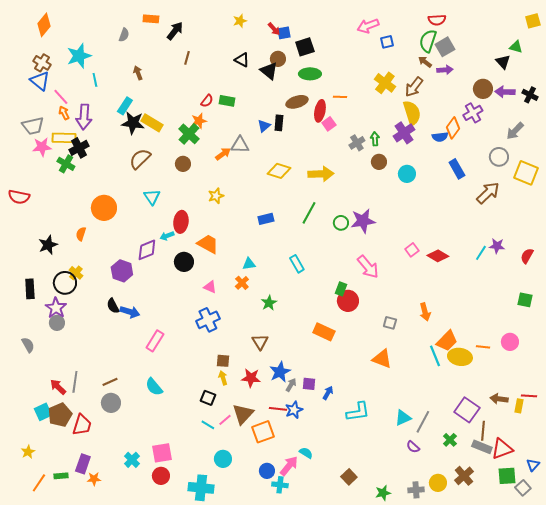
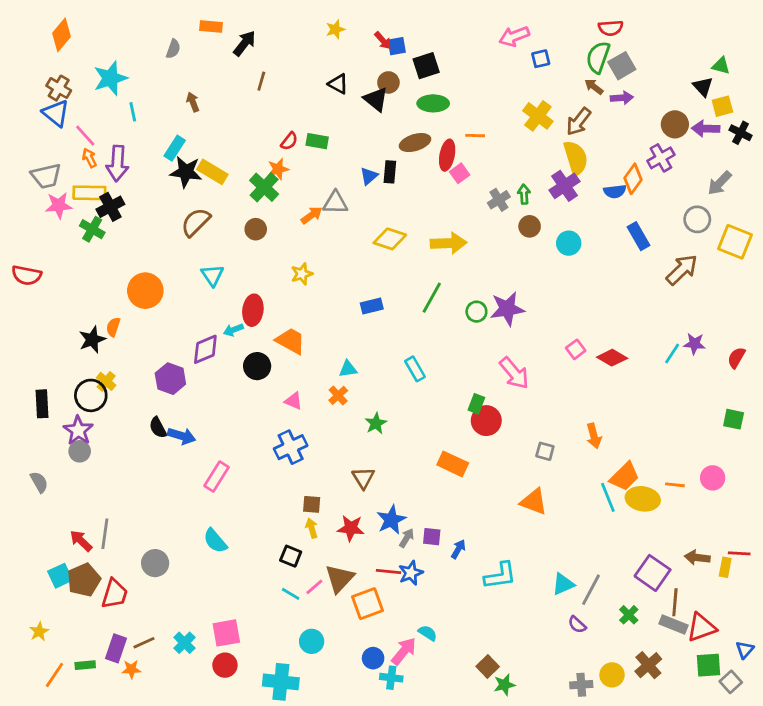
yellow square: (533, 21) -> (722, 106), moved
black star: (48, 245) -> (92, 340), moved
brown line: (110, 382) -> (144, 643), moved
green star: (383, 493) -> (504, 685), moved

